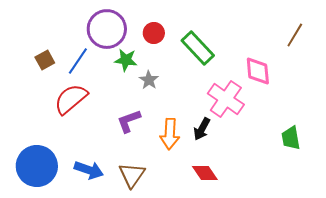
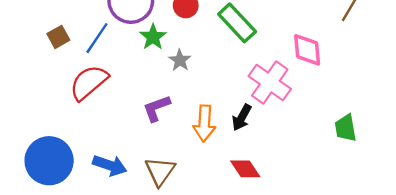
green star: (126, 60) -> (153, 37), turned 30

